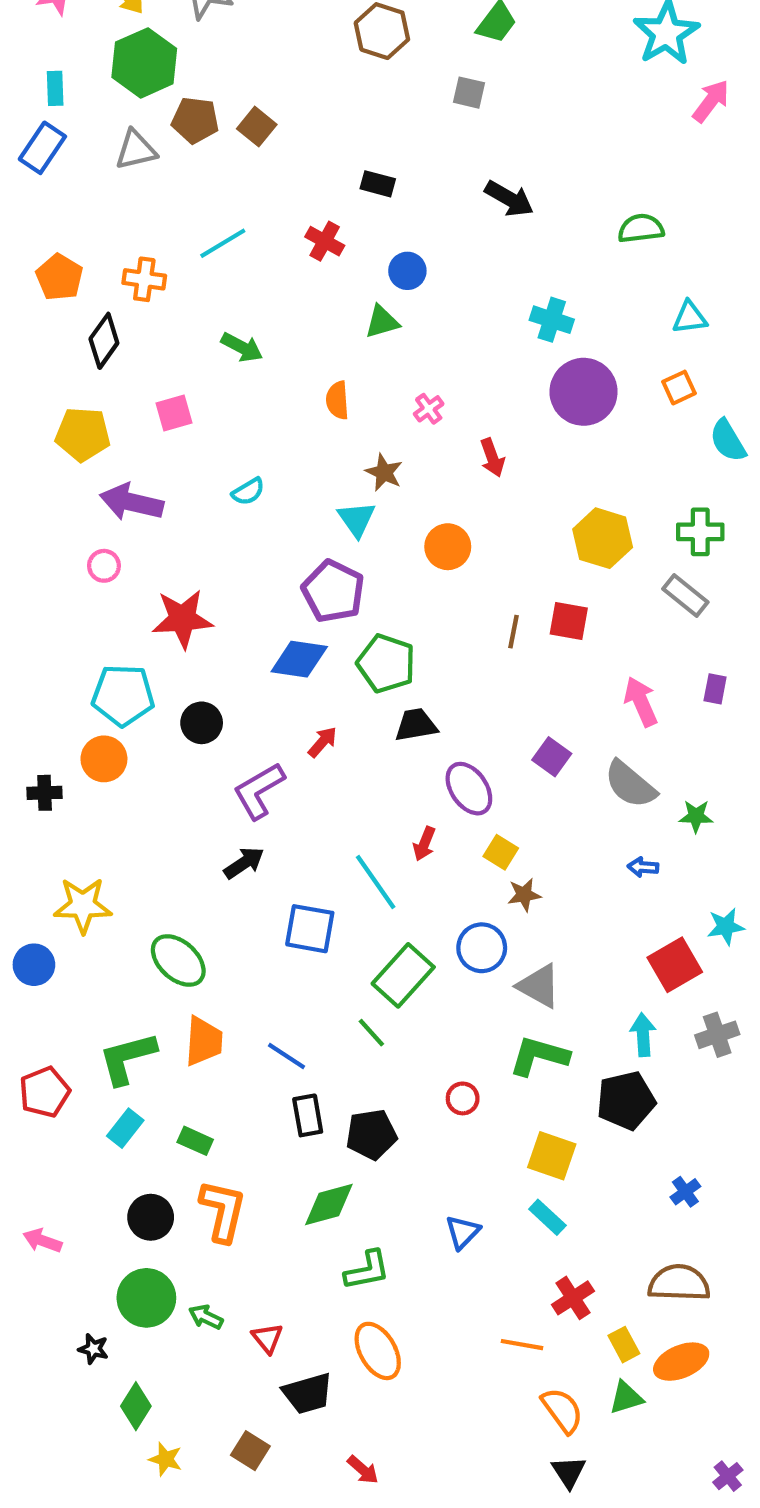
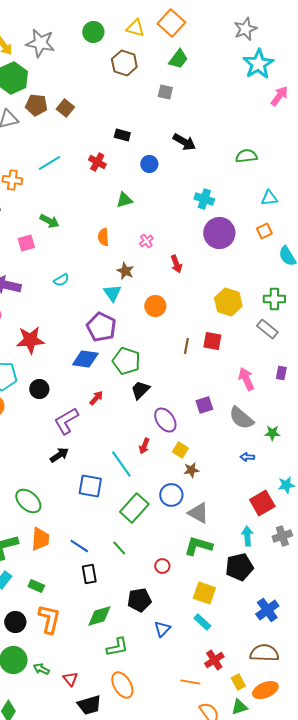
blue circle: (407, 271) -> (149, 164), moved
green arrow: (242, 347) -> (49, 221), moved
black trapezoid: (416, 725) -> (140, 390), turned -35
purple square: (552, 757) -> (204, 405), turned 36
green line: (371, 1033) -> (119, 548), moved
black pentagon: (371, 1134) -> (139, 600), moved
blue cross: (685, 1192) -> (267, 610), size x1.6

